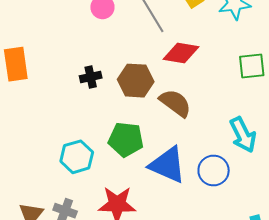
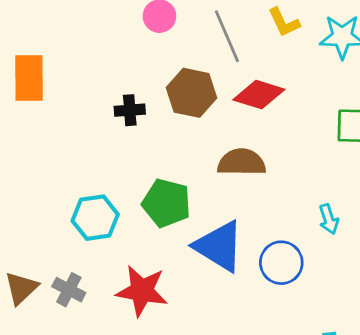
brown hexagon: (136, 81) -> (192, 93), moved
brown semicircle: (175, 103) -> (242, 162), turned -44
cyan arrow: (243, 135) -> (329, 219), size x0.6

